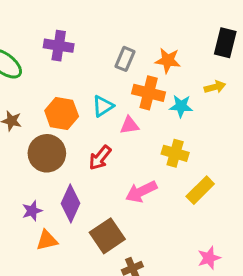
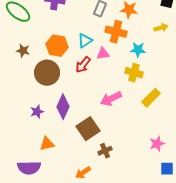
cyan star: (181, 106) -> (138, 50), moved
red arrow: (100, 158) -> (83, 65), moved
orange triangle: (47, 240) -> (47, 144), moved

